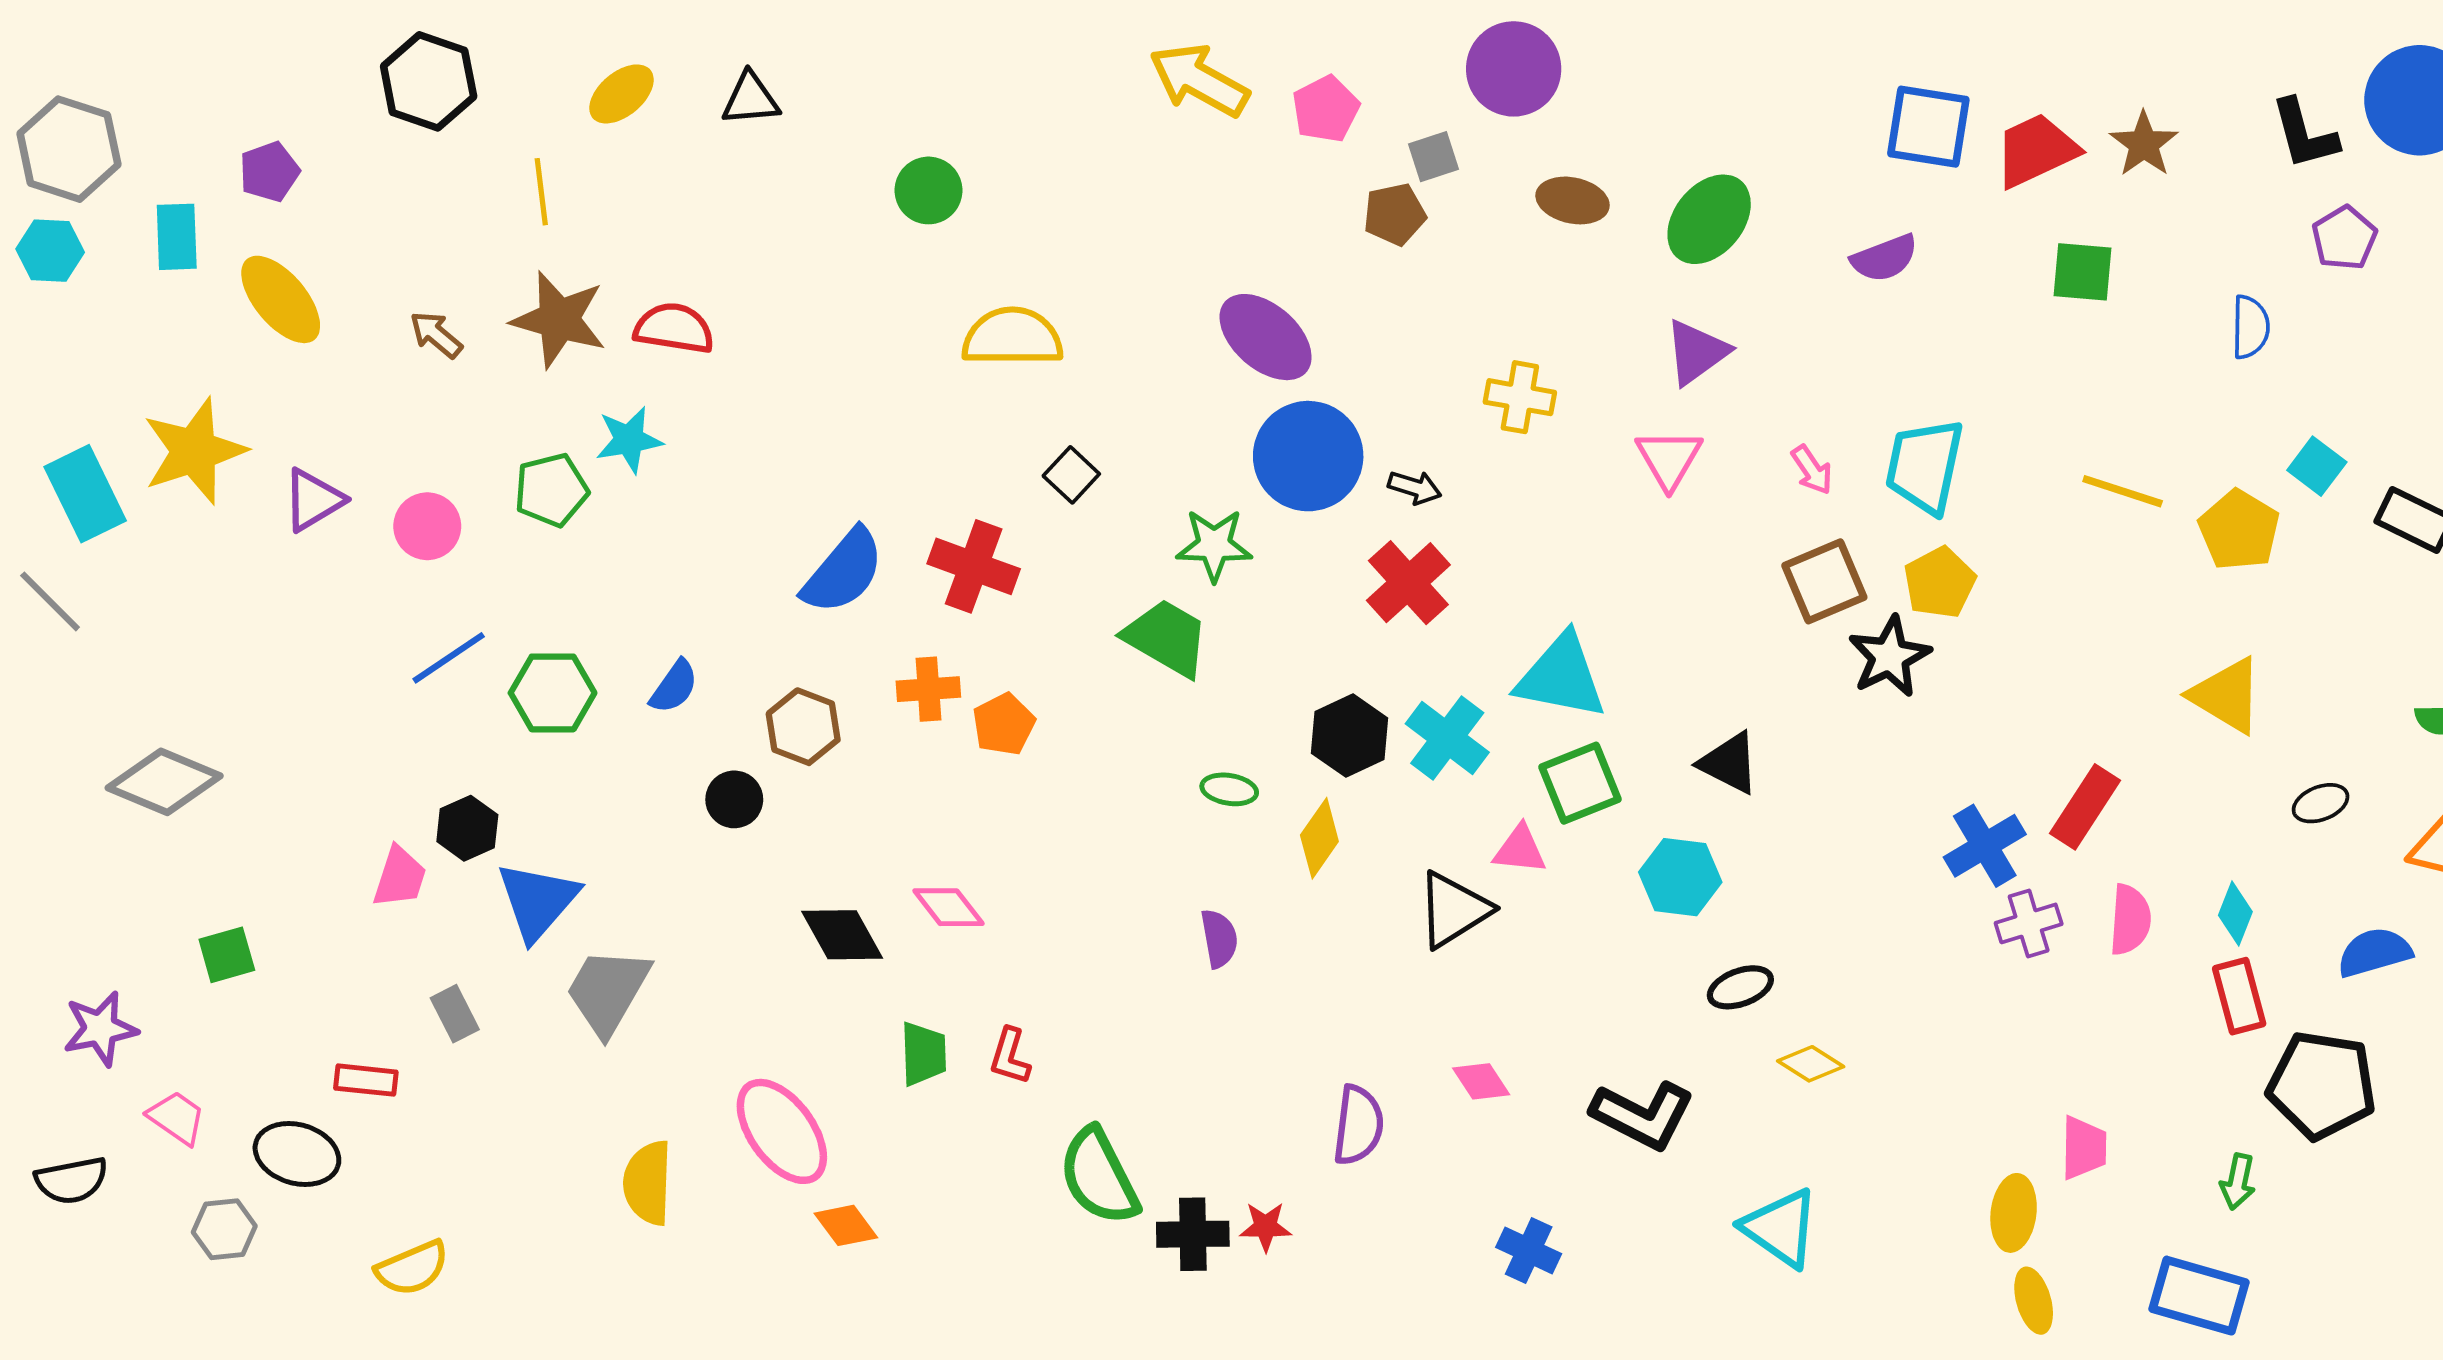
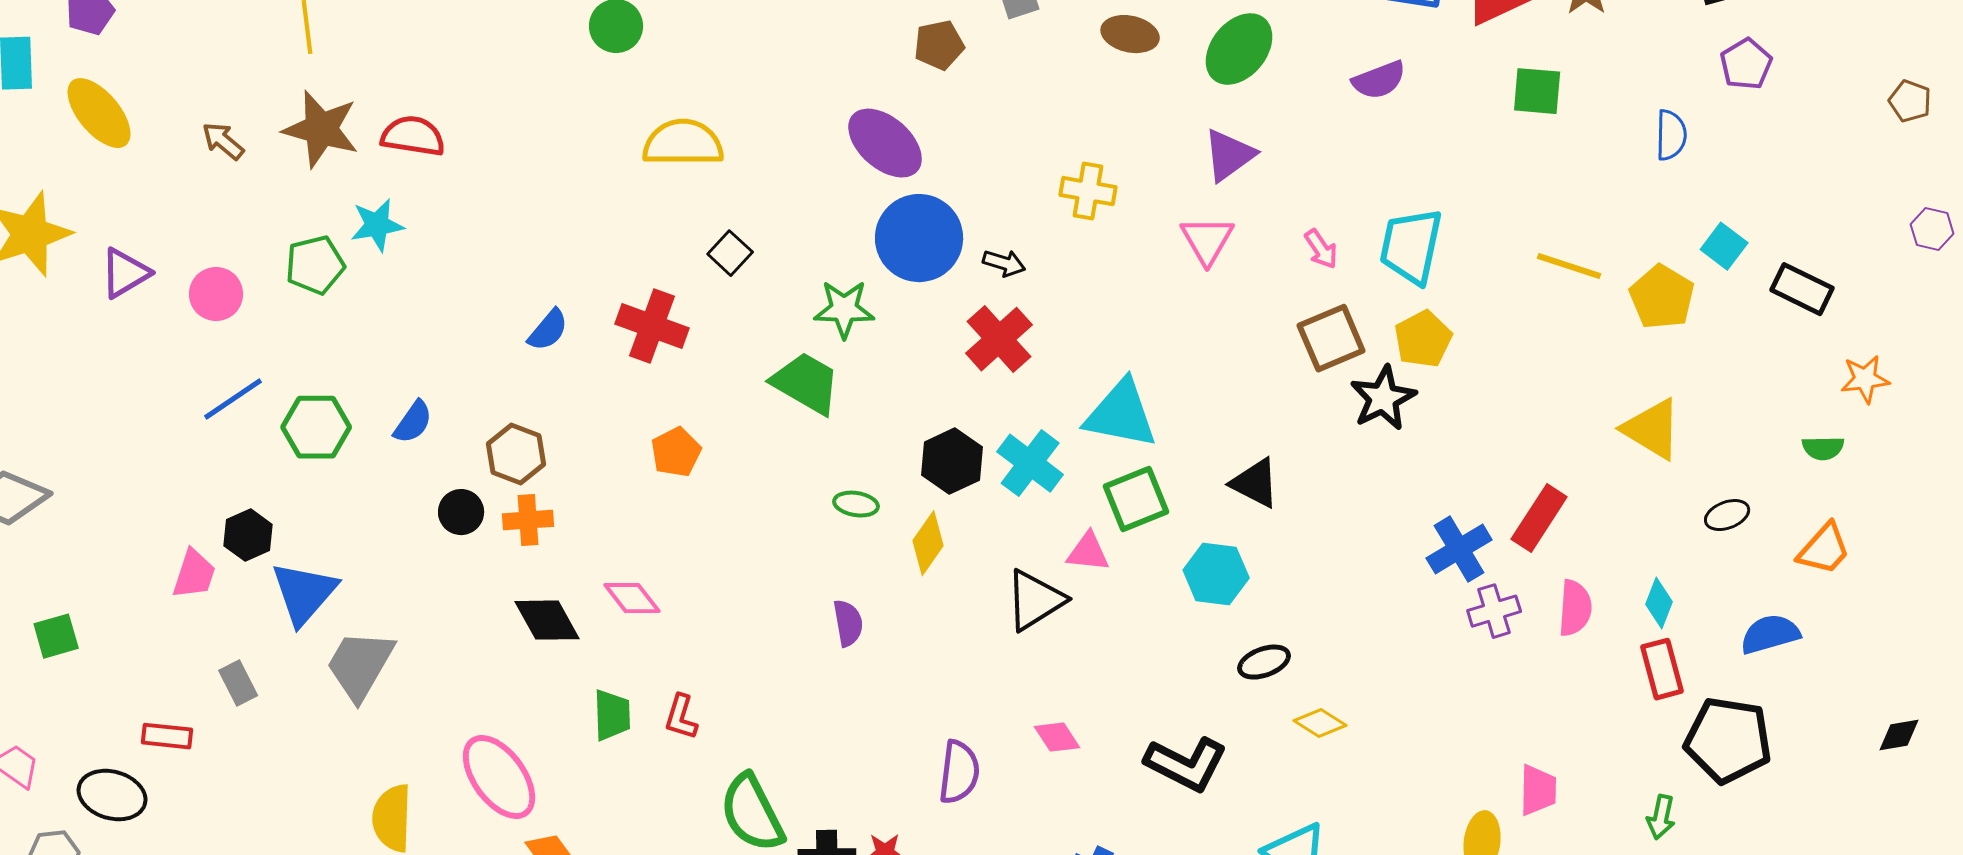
brown pentagon: (1395, 214) -> (939, 45), moved
blue semicircle: (843, 571) -> (548, 330), size x0.6
orange cross: (928, 689) -> (528, 520), moved

